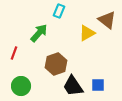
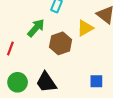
brown hexagon: (56, 64) -> (61, 43), moved
black trapezoid: (73, 86) -> (46, 82), moved

